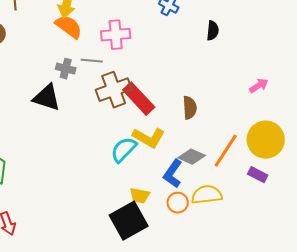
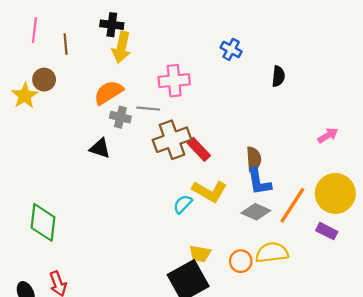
orange semicircle: (69, 27) -> (109, 92), moved, turned -68
black triangle: (47, 98) -> (100, 148), size x0.7
red rectangle: (139, 99) -> (199, 149), size x0.7
cyan semicircle: (124, 150) -> (183, 204), size x0.7
blue L-shape: (173, 174) -> (259, 182), moved, turned -44

